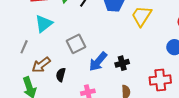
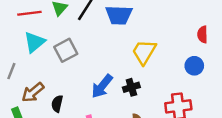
yellow trapezoid: (142, 16) -> (144, 52), moved
gray square: (76, 44) -> (66, 50), moved

